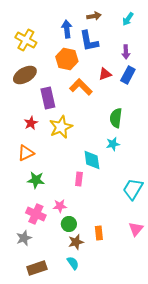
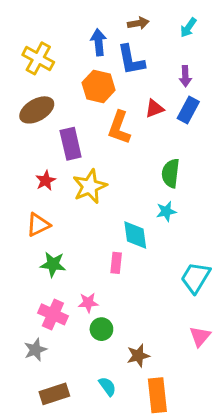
orange L-shape: (81, 87) -> (119, 128), turned -115
orange rectangle: (99, 233) -> (157, 395), moved, size x1.6
brown star: (76, 242) -> (138, 356), moved

